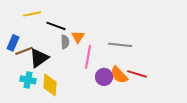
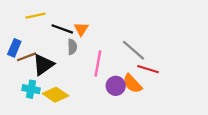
orange triangle: (78, 37) -> (81, 29), moved
gray line: (120, 45) -> (134, 50), turned 35
red line: (137, 74) -> (148, 69), moved
yellow diamond: (50, 85) -> (56, 95), turned -60

